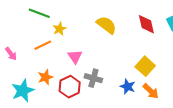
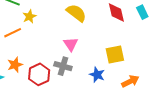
pink triangle: (75, 57) -> (71, 44), moved
yellow square: (145, 66) -> (115, 54), turned 36
orange arrow: (151, 91) -> (130, 81), moved, turned -72

